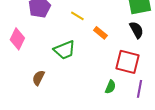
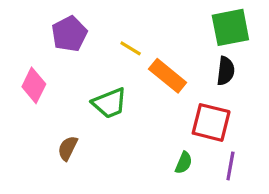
black semicircle: (136, 30) -> (226, 71), turned 36
orange rectangle: (100, 33) -> (168, 76), size x1.6

